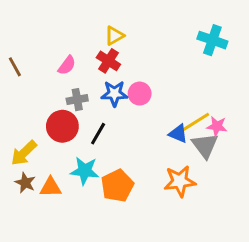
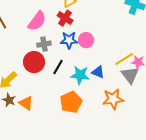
pink semicircle: (67, 65) -> (37, 21), size x1.5
blue triangle: (178, 134) -> (98, 72), moved
cyan star: (85, 171) -> (80, 75), moved
orange triangle: (51, 187) -> (26, 103), turned 35

